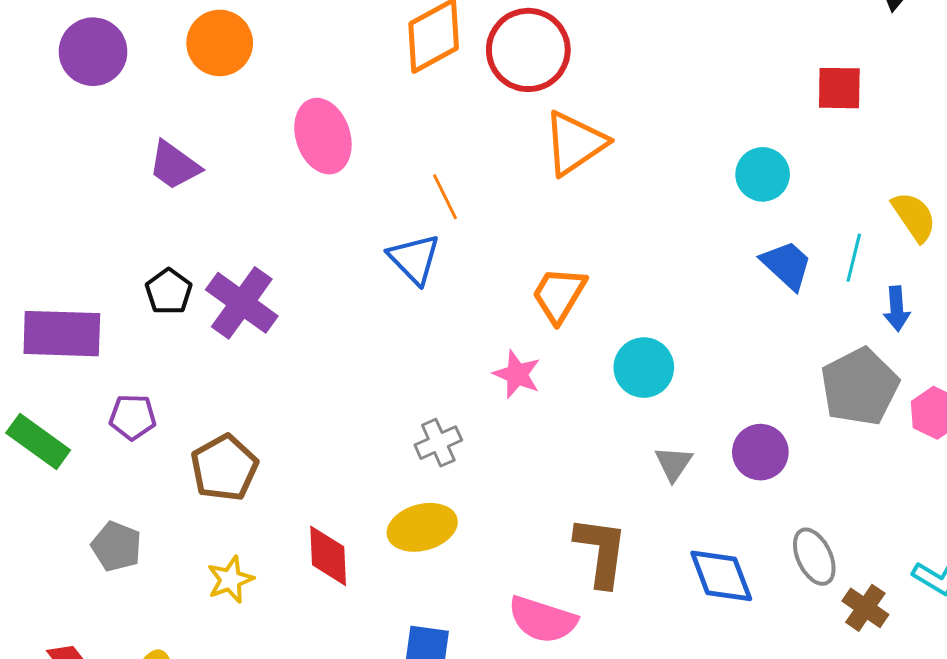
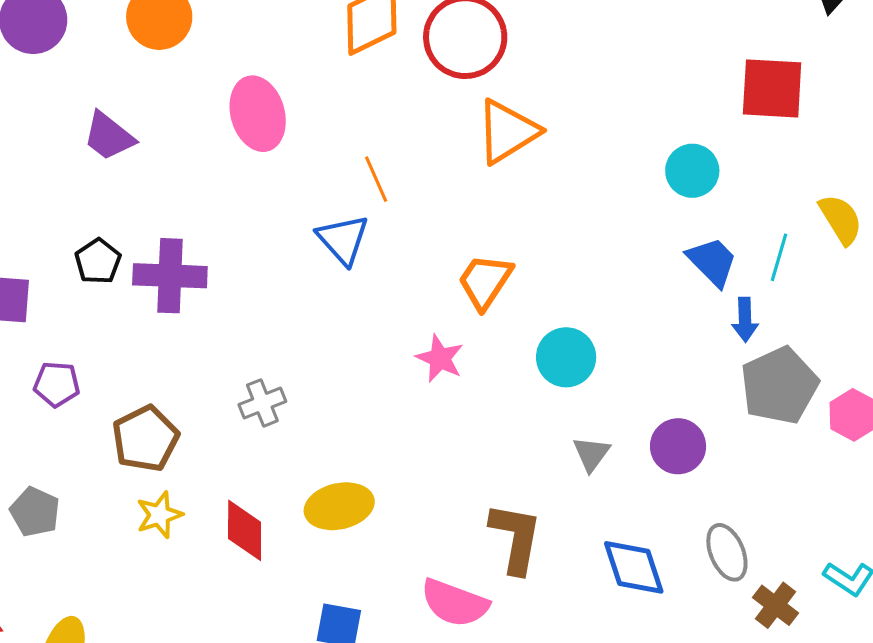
red square: (839, 88) -> (772, 88), size x1.4
purple cross: (242, 303) -> (170, 276), turned -36
blue arrow: (897, 309) -> (745, 320), moved
gray cross: (438, 443) -> (262, 403), moved
yellow star: (230, 580) -> (159, 515), moved

